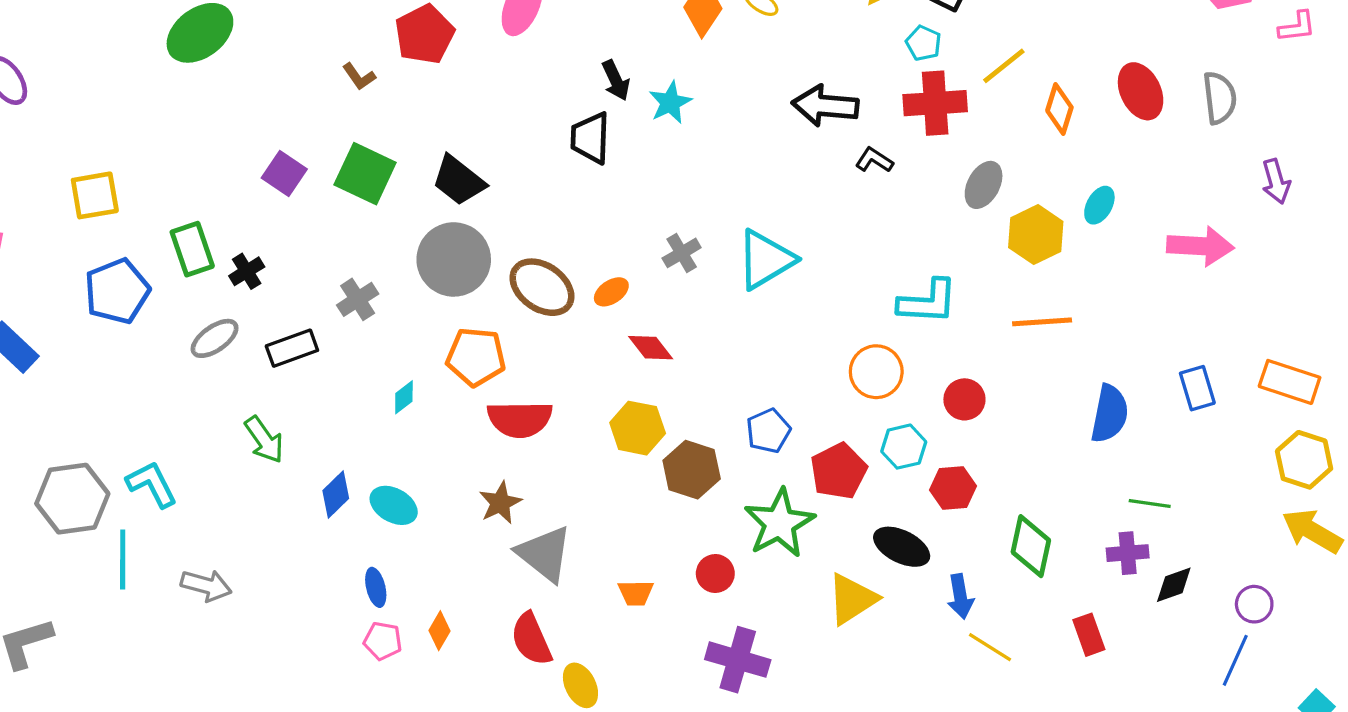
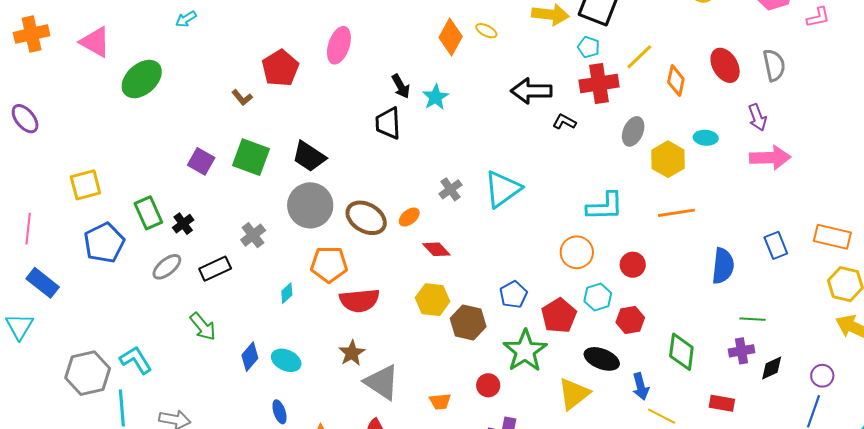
purple arrow: (1276, 181) -> (757, 117), moved
cyan ellipse: (1099, 205) -> (706, 138), turned 70
red rectangle: (1089, 635) -> (722, 403), turned -55

